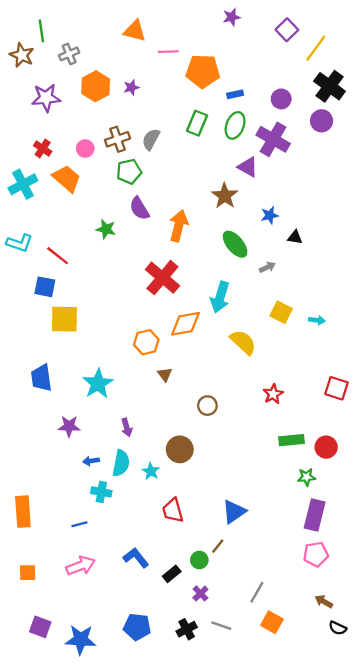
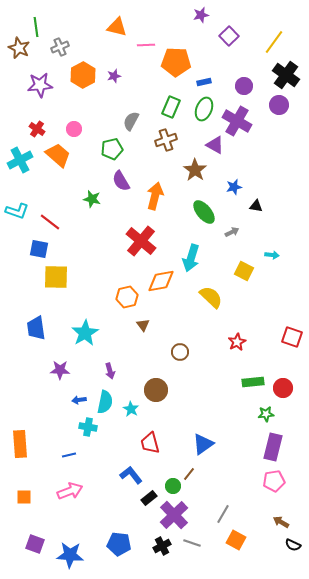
purple square: (287, 30) -> (229, 36), moved
brown cross: (117, 139) -> (166, 140), moved
cyan arrow: (317, 320) -> (272, 255), moved
blue L-shape: (136, 558) -> (131, 475), moved
purple cross: (200, 593) -> (174, 515), size x2.0

